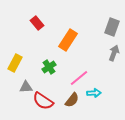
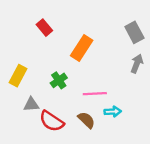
gray rectangle: (112, 27) -> (134, 32), turned -48
pink line: (79, 78) -> (95, 94), turned 36
brown semicircle: (72, 100) -> (86, 120), turned -84

